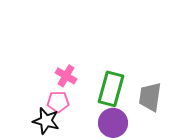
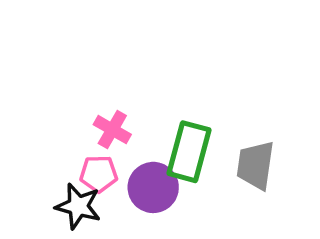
purple circle: (113, 123) -> (153, 187), moved

